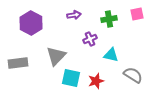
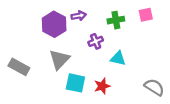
purple hexagon: (31, 23) -> (54, 24), moved
gray rectangle: (18, 63) -> (19, 67), turned 36
gray semicircle: (133, 75) -> (154, 87), moved

